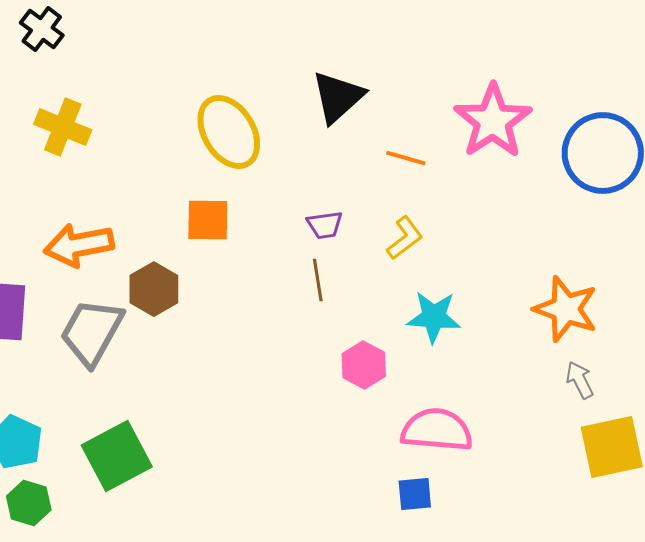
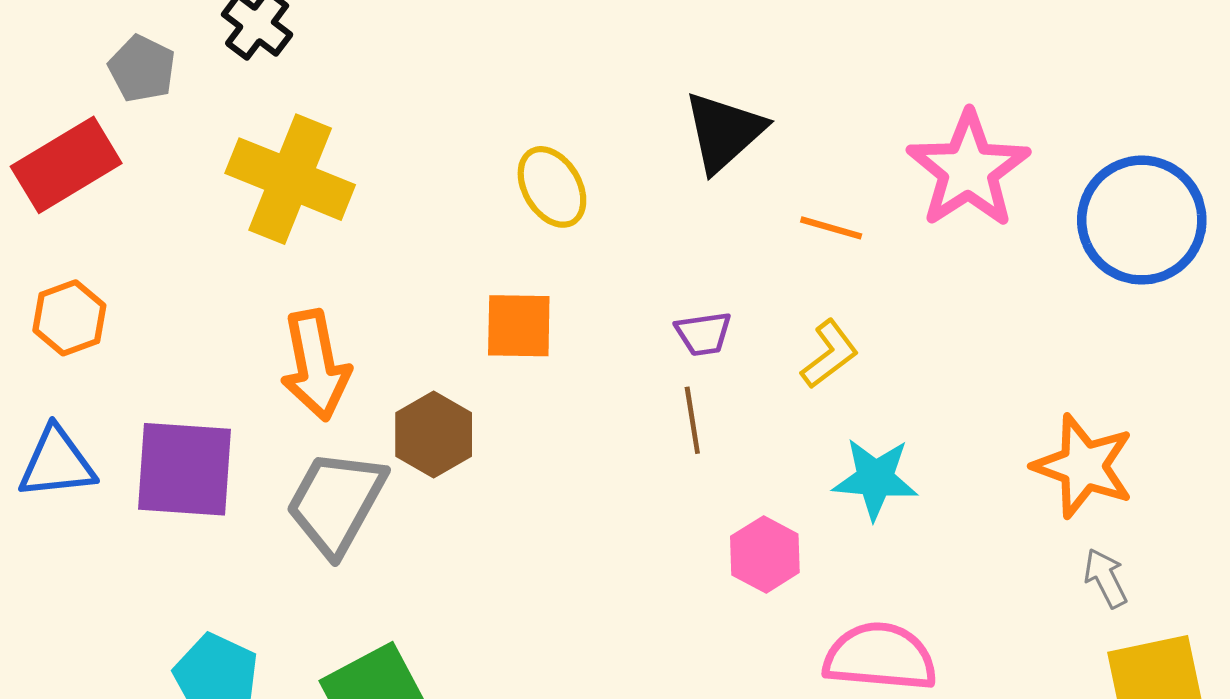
yellow cross: (63, 127) -> (290, 179), size x1.4
yellow ellipse: (229, 132) -> (552, 187), size x0.7
orange arrow: (79, 245) -> (315, 365), turned -90

